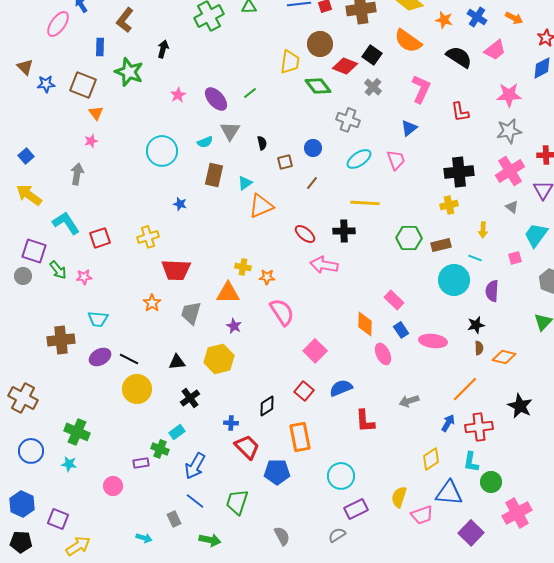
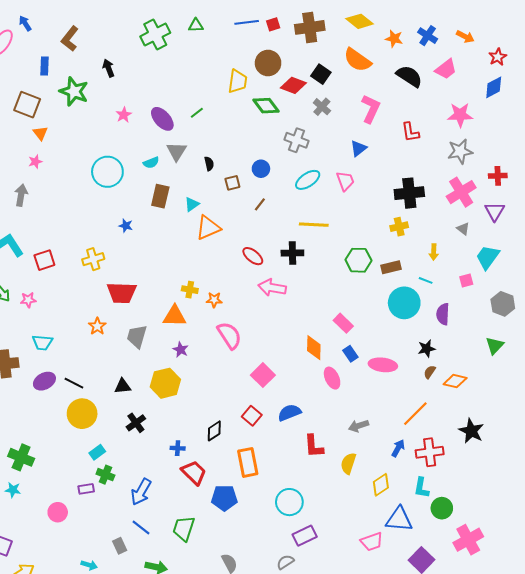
black arrow: (163, 49) -> (108, 68), turned -36
brown semicircle: (479, 348) -> (430, 372), turned -144
cyan rectangle: (177, 432) -> (97, 452), moved
yellow semicircle: (399, 497) -> (348, 463), moved

